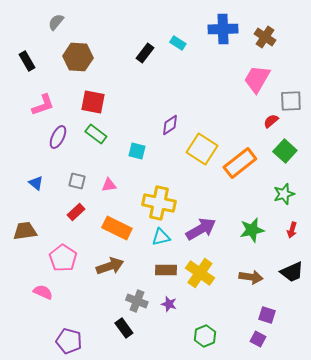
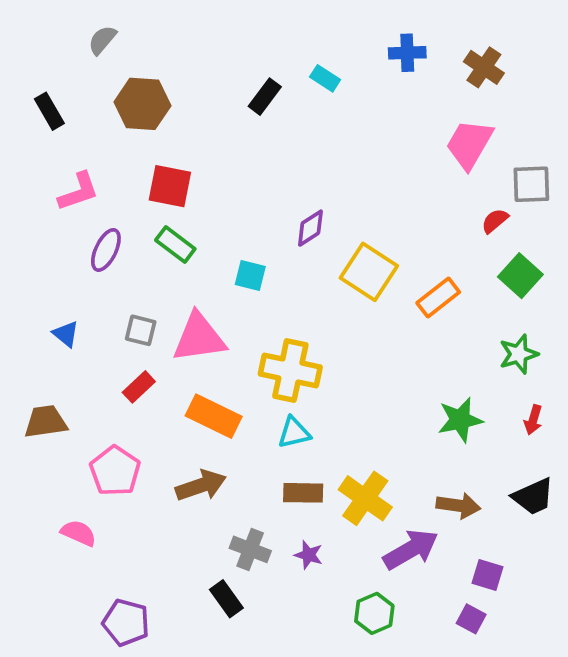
blue cross: (223, 29) -> (407, 53), size x0.7
orange rectangle: (240, 163) -> (438, 297), size x0.7
pink triangle: (109, 185) -> (199, 338), size x2.0
purple arrow: (201, 229) -> (411, 549), moved

